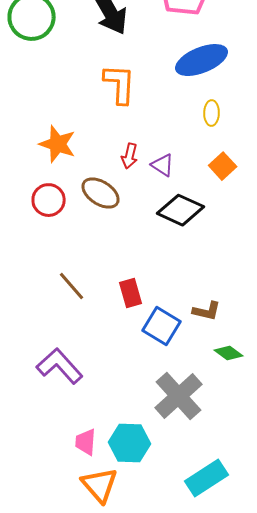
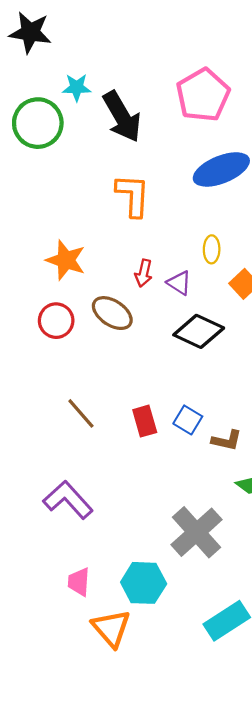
yellow ellipse: (212, 113) -> (212, 249), moved
blue square: (162, 326) -> (188, 420), moved, size x0.7
pink trapezoid: (86, 442) -> (79, 582), moved

